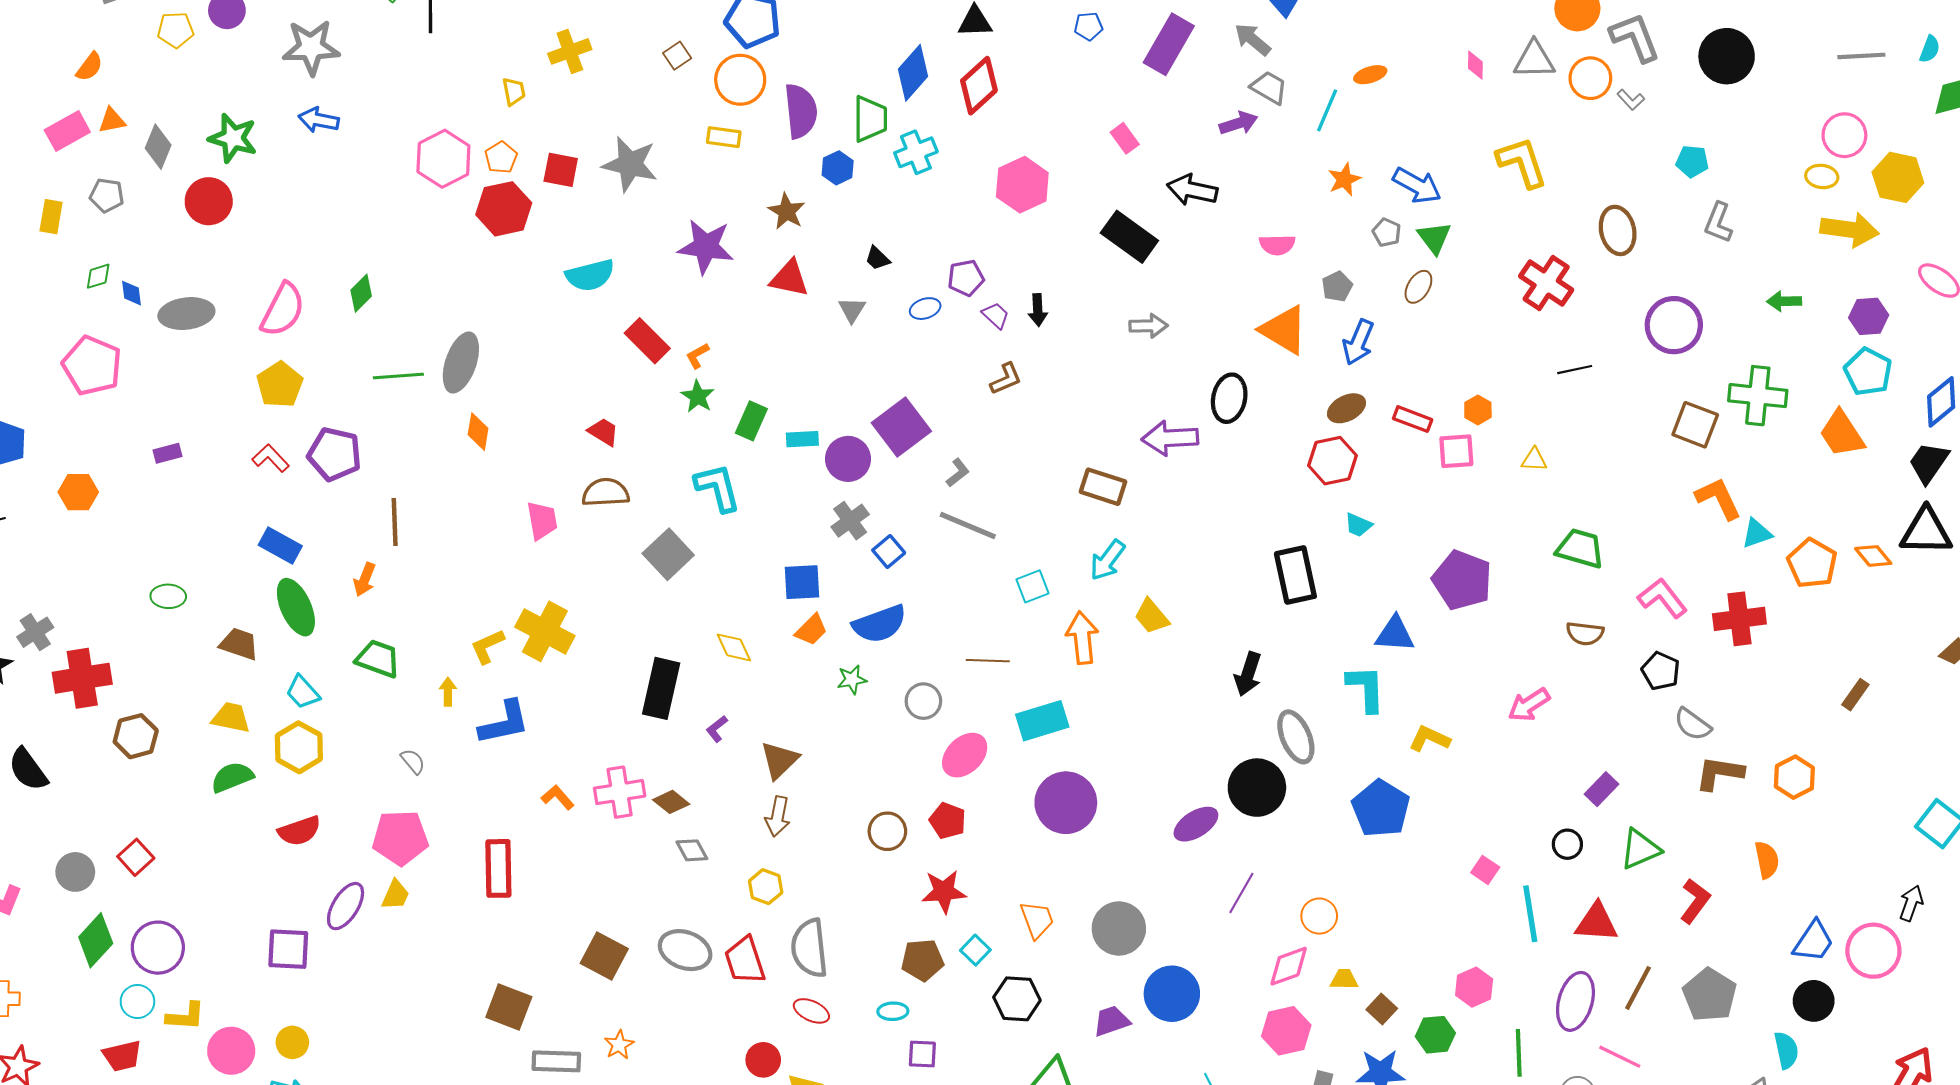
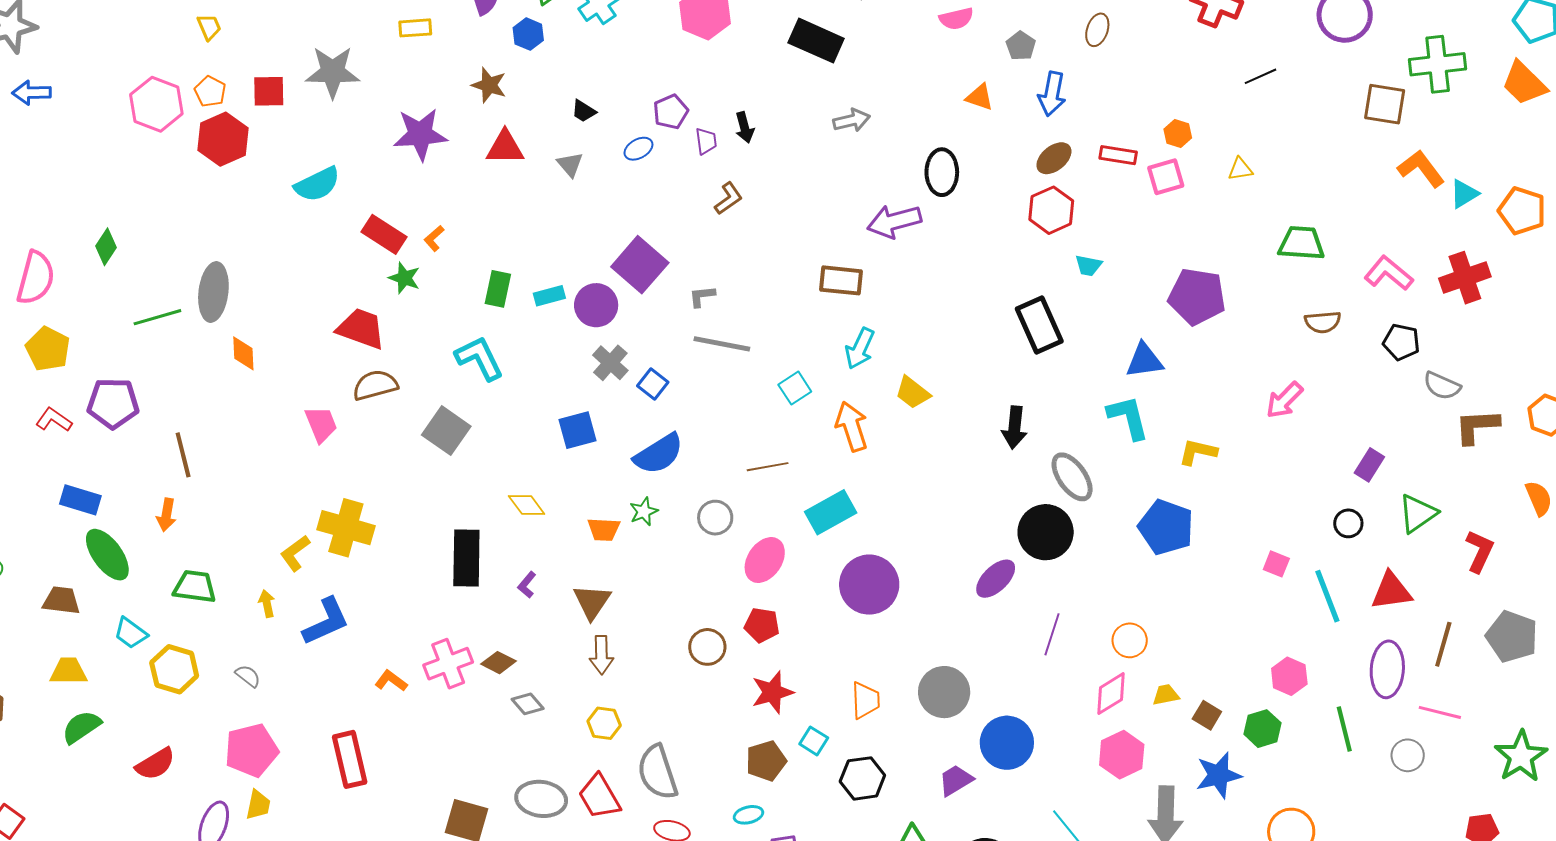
purple trapezoid: (996, 315) -> (706, 141), turned 52
orange triangle: (1284, 330) -> (980, 97), size x0.6
green star: (698, 396) -> (404, 278), moved
red trapezoid: (603, 432) -> (361, 329), size x1.6
gray L-shape: (958, 473) -> (702, 296), turned -136
orange trapezoid: (811, 630) -> (604, 529), moved, turned 60
yellow hexagon: (299, 747) -> (174, 669), moved
orange trapezoid: (1037, 920) -> (865, 700), turned 30

